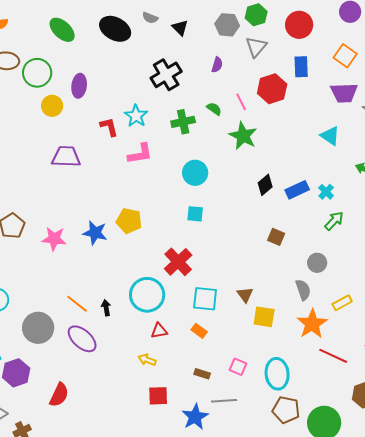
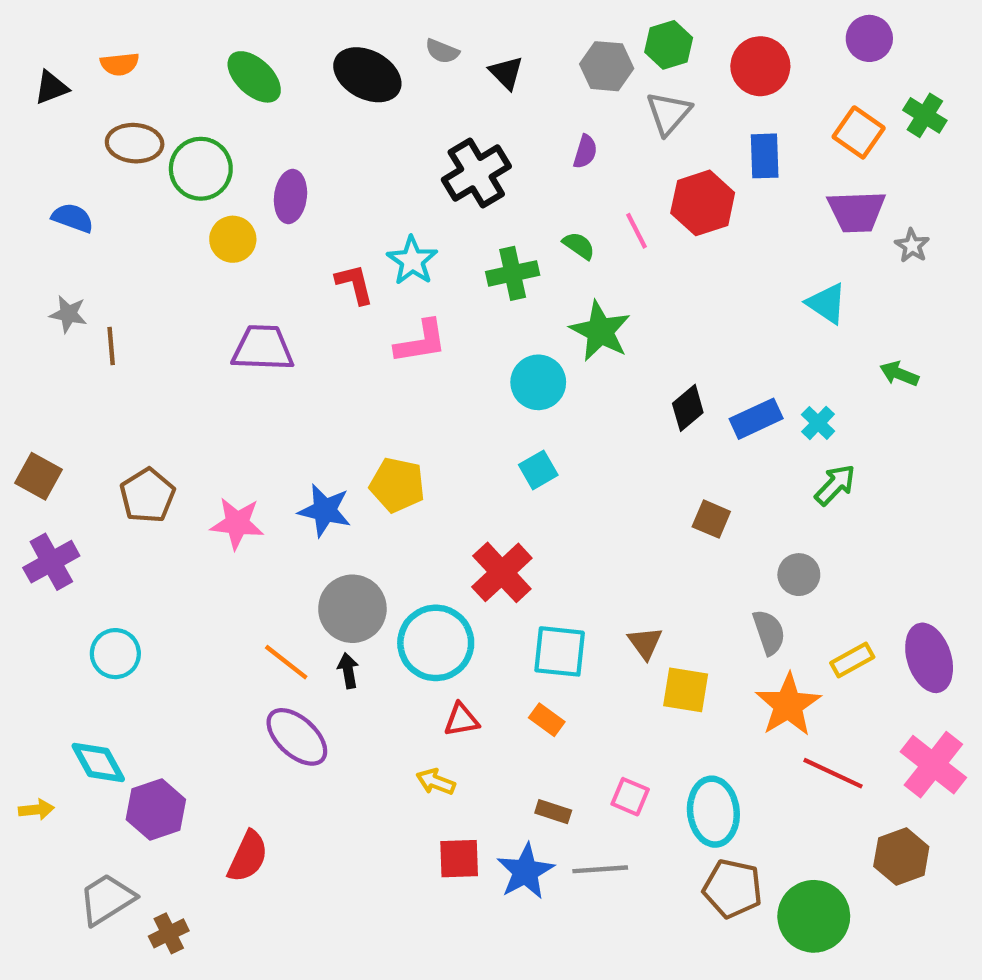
green star: (243, 136) -> (600, 331), moved
cyan square: (195, 214) -> (538, 470), turned -36
gray circle: (38, 328) -> (352, 609), moved
blue star: (195, 417) -> (525, 871), moved

